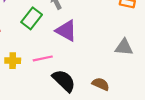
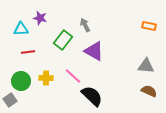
pink line: (43, 58) -> (73, 76), turned 54
brown semicircle: (101, 84) -> (149, 91), moved

